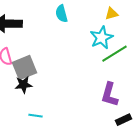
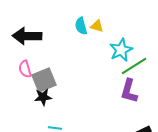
yellow triangle: (112, 14) -> (97, 26), moved, turned 32
purple L-shape: (110, 95) -> (129, 91), moved

